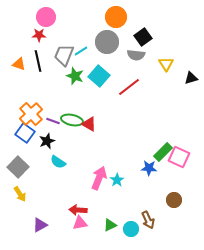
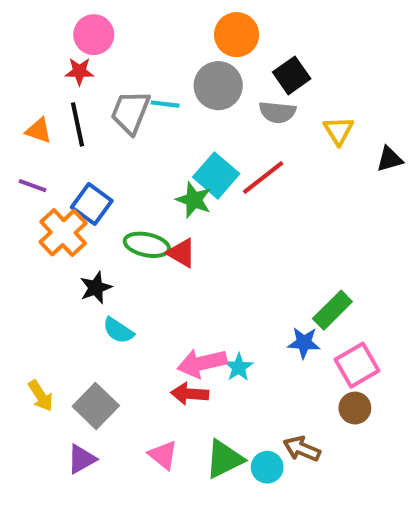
cyan line: (81, 51) -> (165, 104), turned 40
green star: (75, 76) -> (194, 200), moved
cyan square: (99, 76) -> (216, 175), moved
purple line: (53, 121) -> (33, 186), moved
blue square: (25, 133) -> (92, 204), moved
pink square: (179, 157) -> (357, 365), moved, turned 35
gray square: (18, 167) -> (96, 406), moved
pink arrow: (99, 178) -> (202, 363), turned -125
red arrow: (78, 210) -> (190, 394), moved
brown arrow: (148, 220) -> (302, 449), turned 138
pink triangle: (80, 223) -> (163, 455), turned 49
green triangle: (110, 225) -> (224, 459), size x1.5

